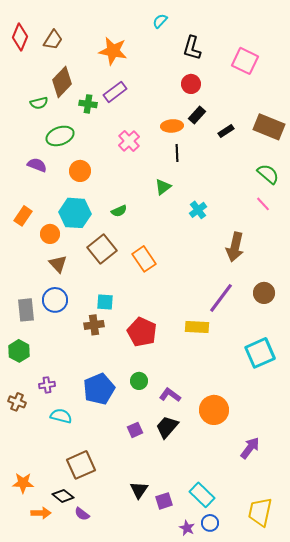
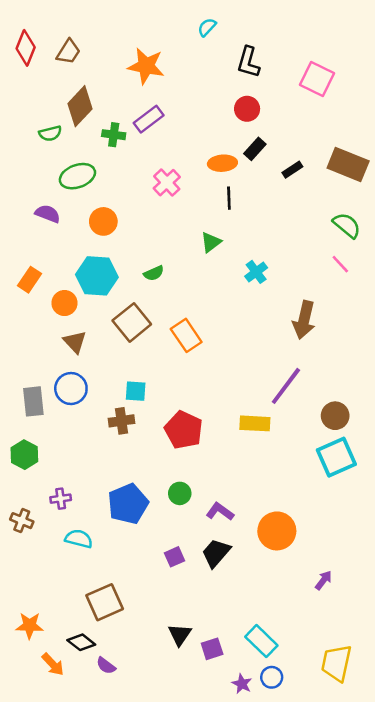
brown circle: (264, 293) -> (335, 416), moved
purple arrow: (250, 448) -> (323, 580), size x0.7
orange arrow: (41, 513) -> (53, 664), turned 48

